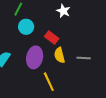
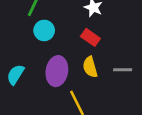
red rectangle: (52, 38) -> (90, 37), moved

